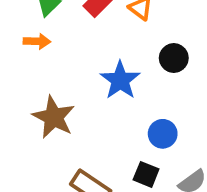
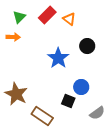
brown star: (54, 117) -> (16, 94), moved
black square: (146, 174) -> (68, 101), moved

